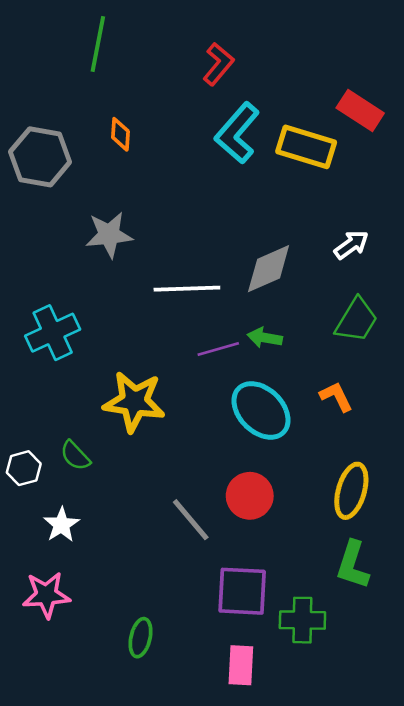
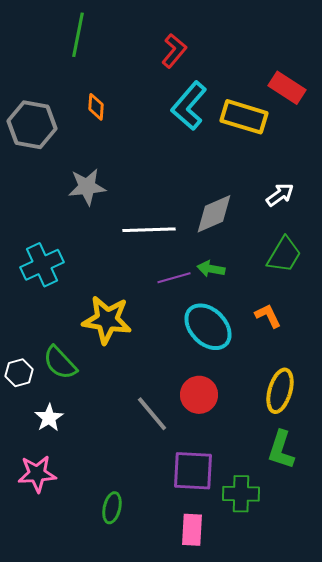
green semicircle: (75, 456) -> (60, 363), size x1.4

